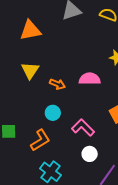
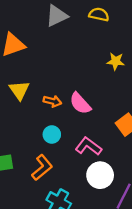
pink semicircle: (90, 79) -> (80, 103), moved, turned -125
white circle: (90, 154) -> (100, 175), size x1.5

